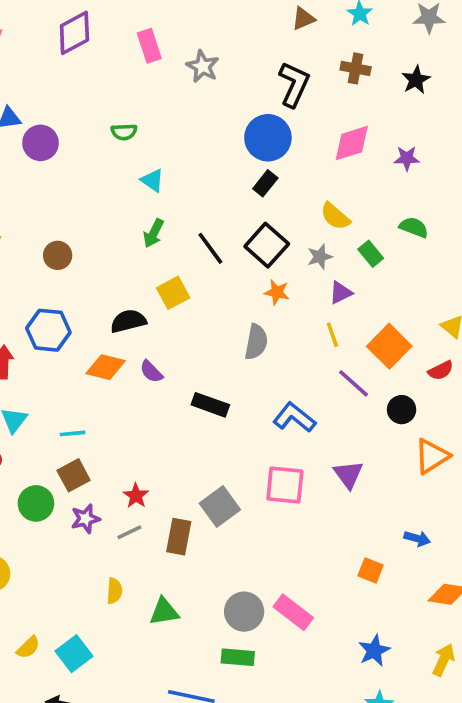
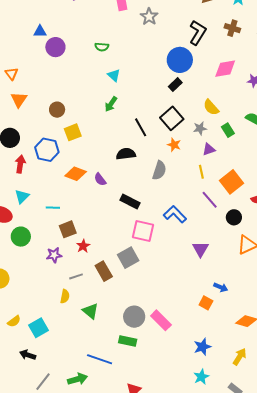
black line: (210, 248) -> (141, 127), moved
yellow square: (173, 293) -> (73, 132), moved
black semicircle: (128, 321) -> (126, 154), moved
brown square: (74, 475) -> (68, 229), moved
pink square: (285, 485) -> (143, 231), moved
green circle: (36, 503) -> (21, 237), moved
gray line: (129, 532) -> (76, 276), moved
brown rectangle: (179, 537) -> (104, 271), turned -48
blue arrow: (417, 538) -> (221, 287), moved
green triangle: (164, 612) -> (91, 311), turned 42

